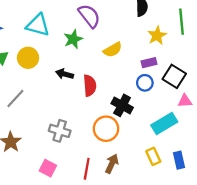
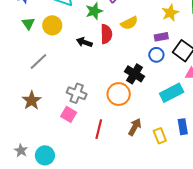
red semicircle: (90, 86) -> (106, 34), moved
yellow rectangle: (153, 156) -> (160, 136), moved
brown arrow: (112, 164) -> (135, 127), moved
pink square: (48, 168) -> (69, 114), moved

